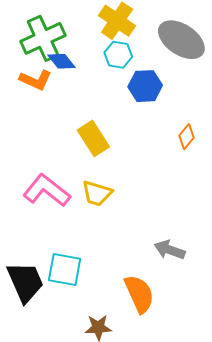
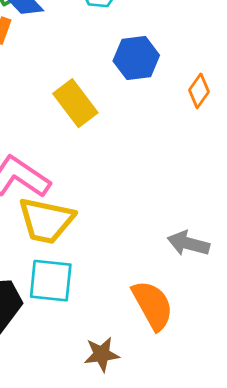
blue hexagon: (145, 86) -> (136, 58), moved
yellow trapezoid: (97, 193) -> (46, 221), moved, size x1.4

